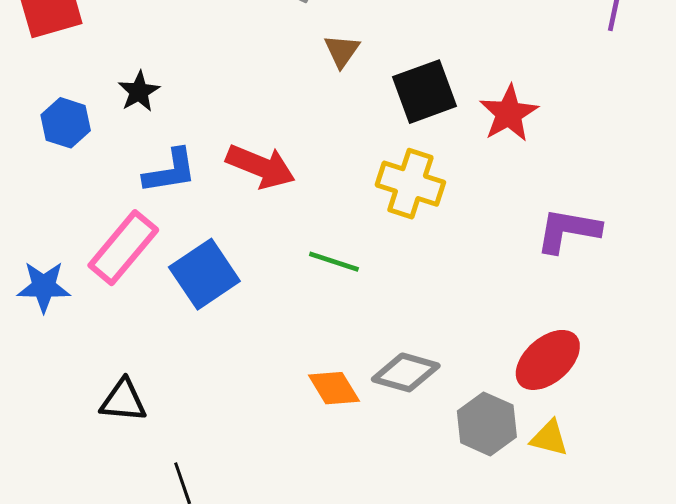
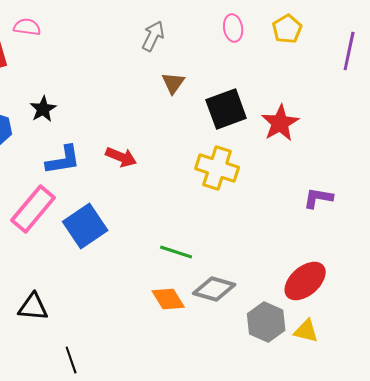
red arrow: (261, 166) -> (121, 157), size x0.7
purple L-shape: (568, 230) -> (318, 198), size x0.7
green line: (334, 262) -> (176, 252), moved

